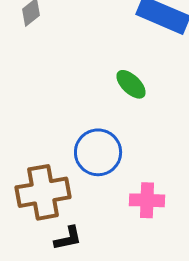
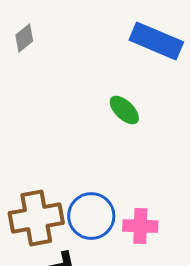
blue circle: (98, 152) -> (91, 216), moved

